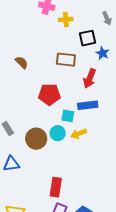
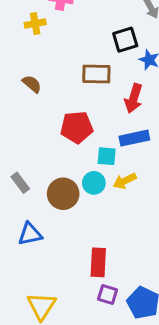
yellow cross: (66, 19) -> (35, 24), moved

